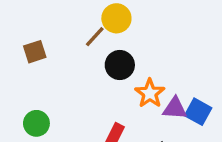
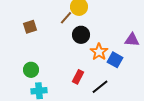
purple triangle: (175, 108) -> (132, 40), moved
blue square: (198, 112) -> (115, 60), moved

